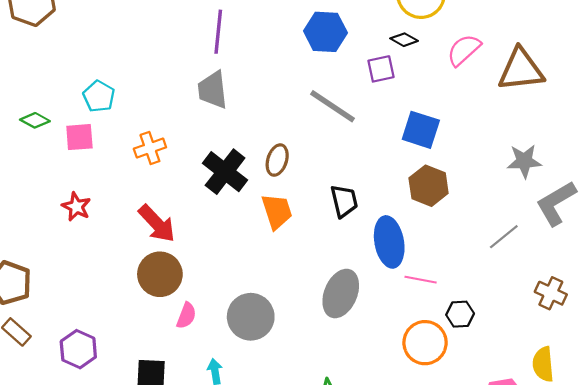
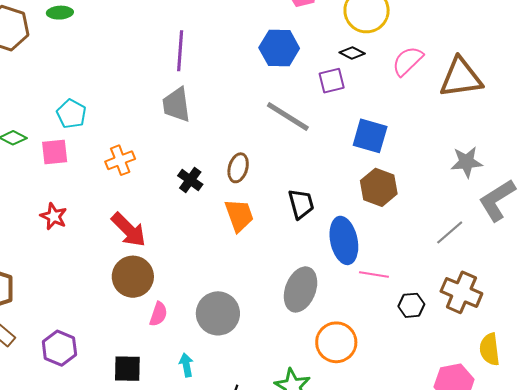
black cross: (225, 172) -> (190, 180), size x0.6
brown cross: (551, 293) -> (461, 292), moved, size x1.4
orange circle: (425, 343) -> (336, 342), moved

